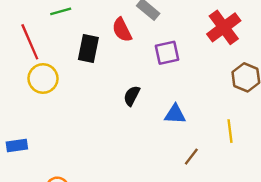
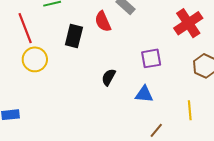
purple square: (167, 53) -> (151, 58), moved

